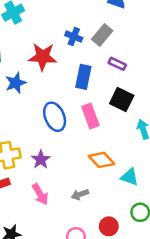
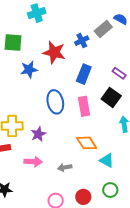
gray rectangle: (102, 35) -> (103, 29), moved
blue cross: (74, 37) -> (82, 41), turned 32
purple rectangle: (117, 64) -> (119, 73), moved
pink arrow: (40, 194) -> (33, 162), turned -66

